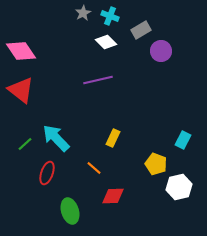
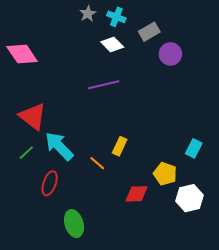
red triangle: (21, 90) -> (33, 117), moved
orange line: (94, 168) -> (97, 163), moved
red diamond: (113, 196) -> (137, 194), moved

